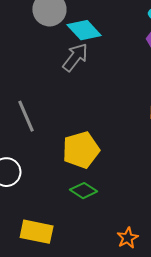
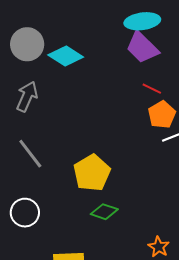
gray arrow: (75, 57) -> (27, 97), moved

